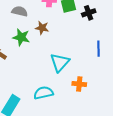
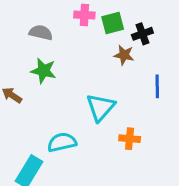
brown star: (42, 28) -> (124, 55), moved
cyan semicircle: (43, 93) -> (62, 142), moved

